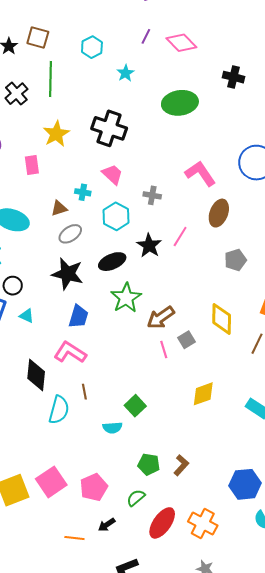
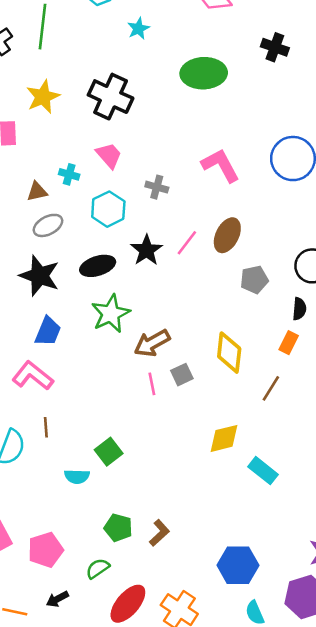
brown ellipse: (219, 213) -> (227, 235), moved
yellow diamond: (203, 394) -> (224, 438), moved

